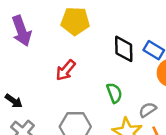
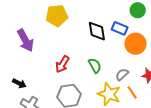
purple arrow: (21, 31) -> (25, 40), moved
red arrow: (66, 70) -> (62, 64), moved

